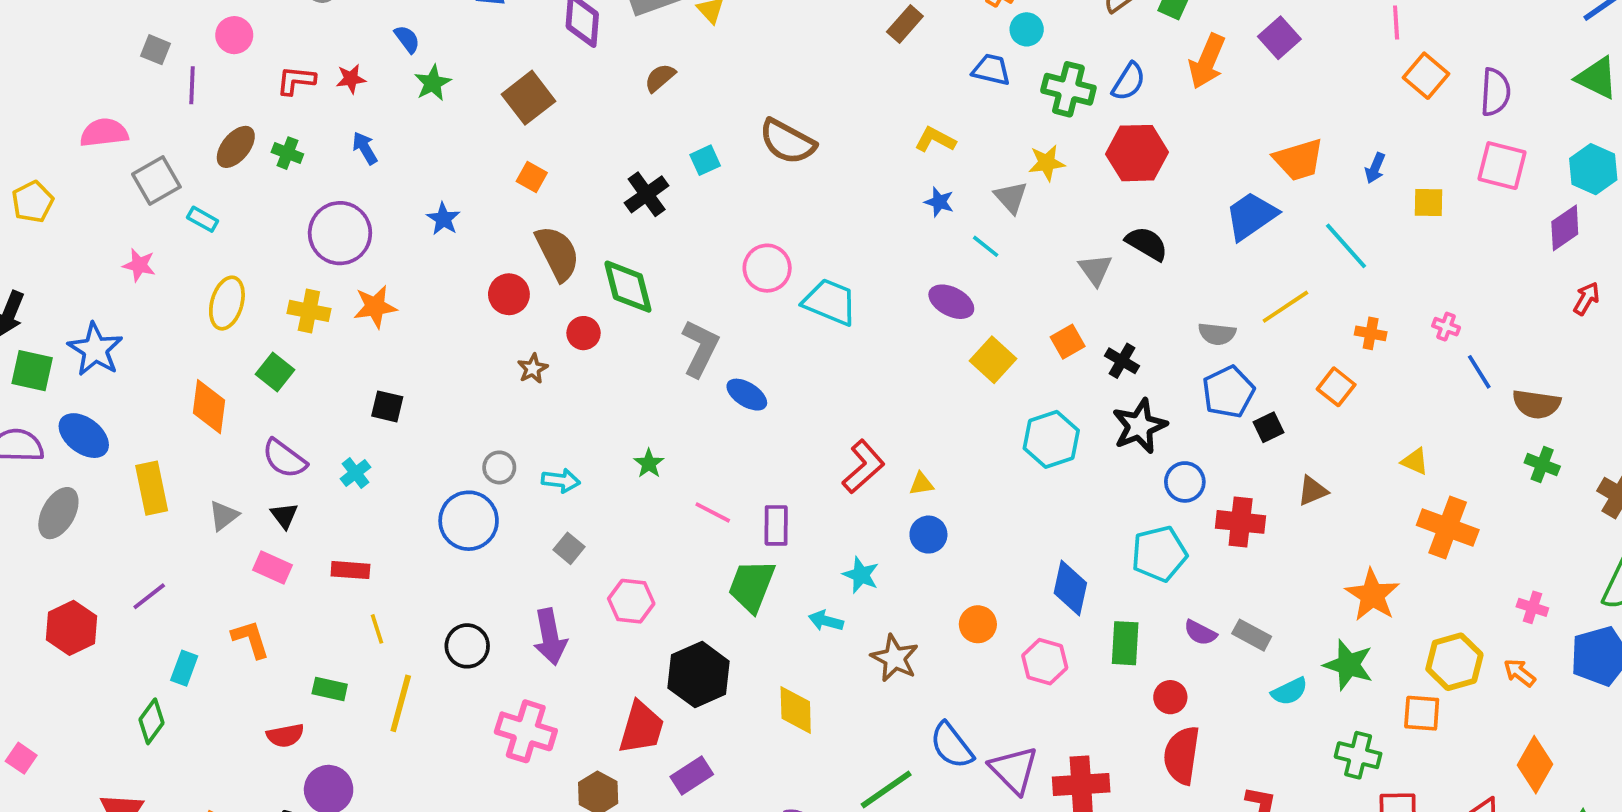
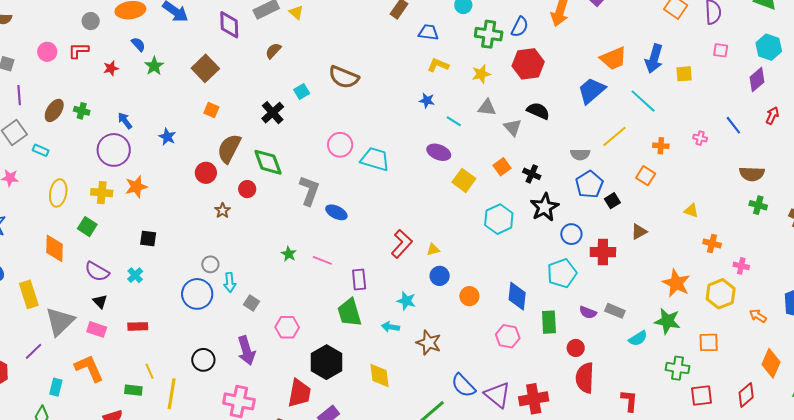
blue trapezoid: (991, 70) -> (428, 32), moved
red L-shape: (296, 80) -> (78, 51), moved
purple line: (192, 85) -> (19, 95), moved
yellow L-shape: (935, 140) -> (438, 65), moved
blue arrow: (365, 148) -> (125, 121), moved
pink square: (1502, 166) -> (721, 50), size x0.6
blue arrow: (1375, 168) -> (654, 59), size x1.8
gray triangle: (1011, 197) -> (487, 107), moved, turned -36
brown semicircle: (557, 253) -> (229, 149), turned -120
blue line: (1479, 372) -> (733, 125), moved
cyan arrow: (561, 481) -> (230, 282), moved, turned 84
pink line: (713, 512) -> (322, 260), moved
gray triangle: (224, 516) -> (60, 322), moved, size x1.8
orange cross: (1448, 528) -> (712, 244), size x0.6
green trapezoid: (752, 586) -> (349, 313), turned -32
pink cross: (1532, 607) -> (741, 266), moved
orange circle: (978, 624) -> (469, 296), moved
yellow line: (377, 629) -> (149, 371), moved
orange L-shape: (251, 639) -> (89, 368), size x1.4
yellow hexagon: (1454, 662) -> (721, 294), moved

